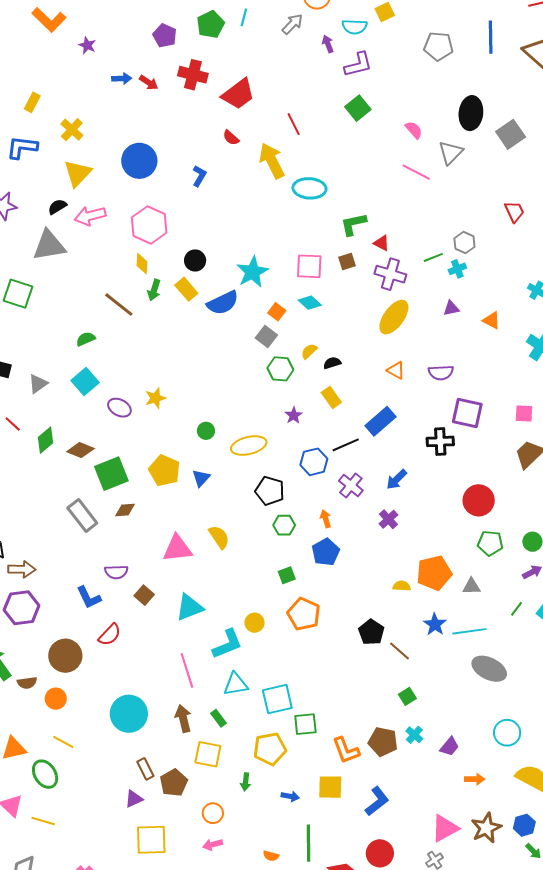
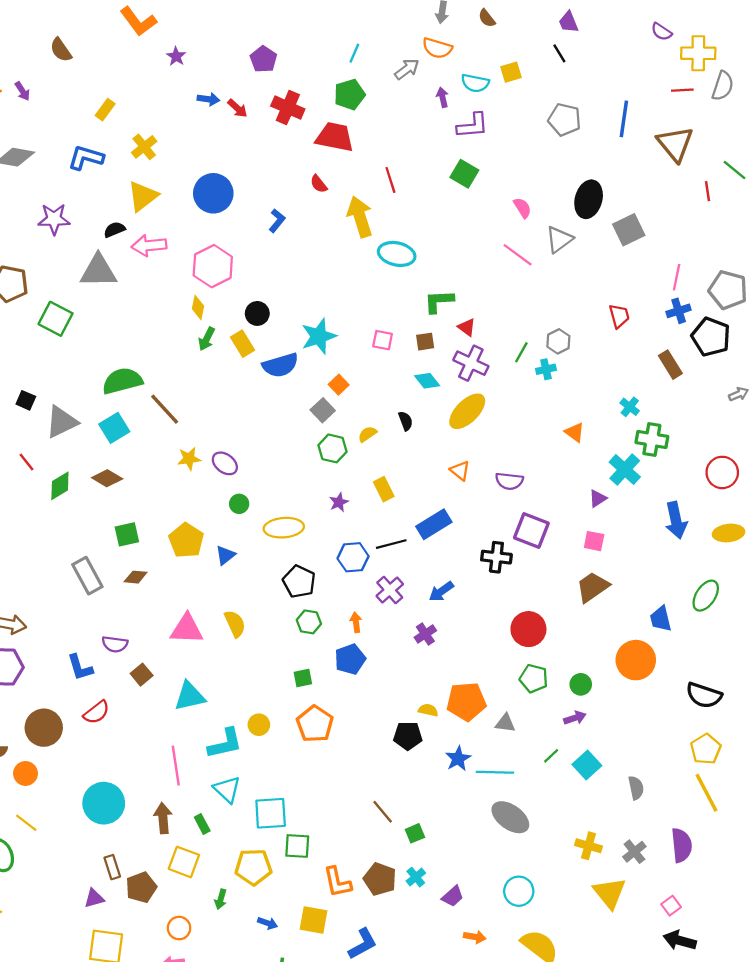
green pentagon: (211, 24) -> (350, 95), moved
red trapezoid: (238, 94) -> (335, 137), turned -141
green square: (358, 108) -> (464, 174), turned -30
green line: (433, 257) -> (521, 352), turned -48
pink square: (309, 266) -> (383, 340), size x0.7
cyan diamond: (310, 303) -> (427, 381), moved
brown line: (119, 305) -> (165, 409), moved
purple triangle: (451, 308) -> (598, 498), moved, turned -30
green semicircle: (86, 339) -> (122, 381), size x1.8
black semicircle: (332, 363) -> (406, 421), moved, turned 78
gray triangle: (38, 384) -> (62, 422), size x1.5
purple ellipse: (119, 408) -> (225, 463), moved
brown diamond: (80, 450) -> (107, 478), moved
green square: (111, 474) -> (127, 534), size x0.7
black pentagon: (371, 632) -> (408, 736), moved, turned 30
brown line: (399, 651) -> (383, 812), moved
cyan triangle: (236, 684) -> (227, 789), turned 44

